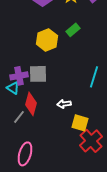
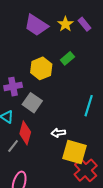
gray square: (38, 74) -> (32, 103), turned 36
purple cross: (19, 76) -> (13, 87), moved
yellow square: (80, 123) -> (74, 152), size x1.4

